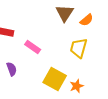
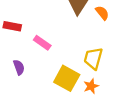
orange semicircle: (87, 20) -> (102, 13), turned -88
yellow trapezoid: (79, 48) -> (93, 58), moved

